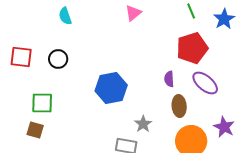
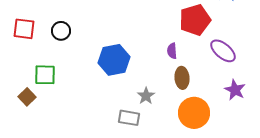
purple ellipse: (205, 83) -> (223, 51), moved
purple star: (224, 127) -> (235, 90), moved
brown square: (35, 130) -> (27, 97), moved, turned 30

